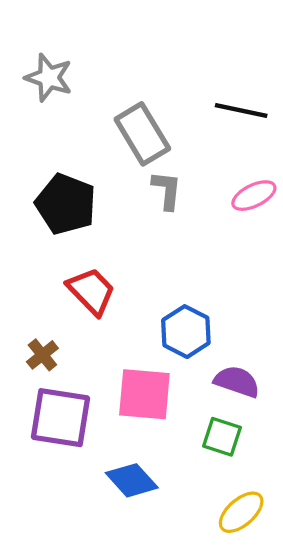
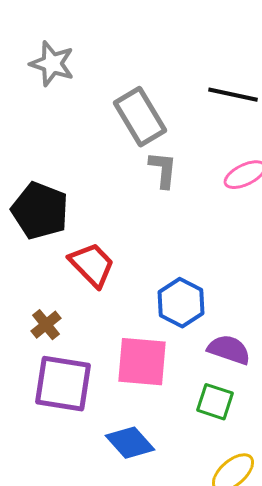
black pentagon: (66, 204) -> (40, 211), moved

